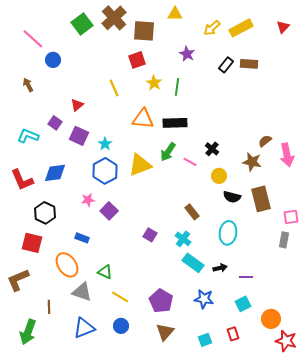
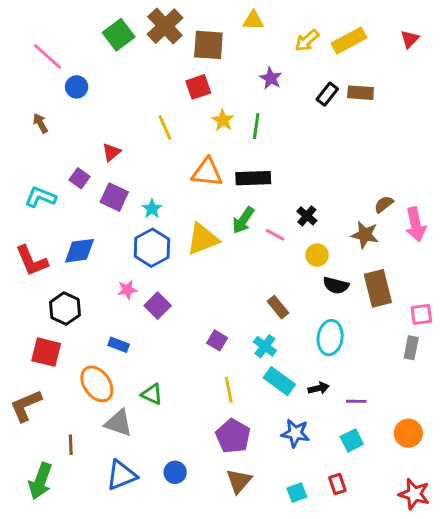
yellow line: (120, 297) -> (229, 390), moved, turned 48
orange circle: (271, 319) -> (408, 433), moved

